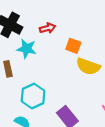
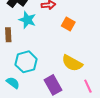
yellow semicircle: (88, 66) -> (72, 63), moved

